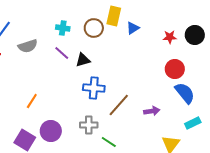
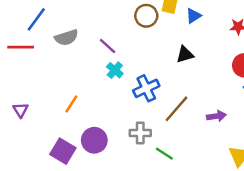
cyan cross: (63, 28) -> (115, 70), moved, turned 32
black triangle: (83, 60) -> (185, 54), moved
blue cross: (94, 88) -> (146, 88), turned -30

